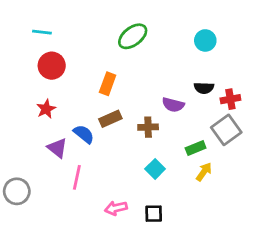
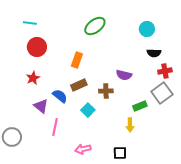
black semicircle: (204, 88) -> (154, 53), moved
cyan square: (155, 169) -> (88, 110), moved
yellow arrow: (204, 172) -> (130, 125), moved, turned 144
black square: (154, 214) -> (120, 153), moved

